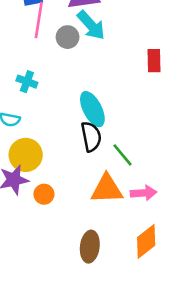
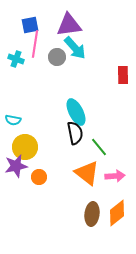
cyan cross: (27, 82) -> (16, 59), moved
orange triangle: (107, 189) -> (87, 173), turned 40
brown ellipse: (90, 247) -> (92, 214), moved

